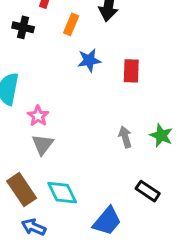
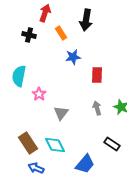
orange rectangle: (71, 24) -> (61, 33), turned -56
red rectangle: (131, 71) -> (97, 75), moved
gray triangle: (43, 144) -> (61, 113), moved

